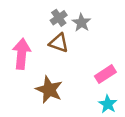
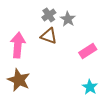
pink rectangle: (105, 74) -> (88, 51), moved
brown star: (49, 90) -> (19, 80), moved

